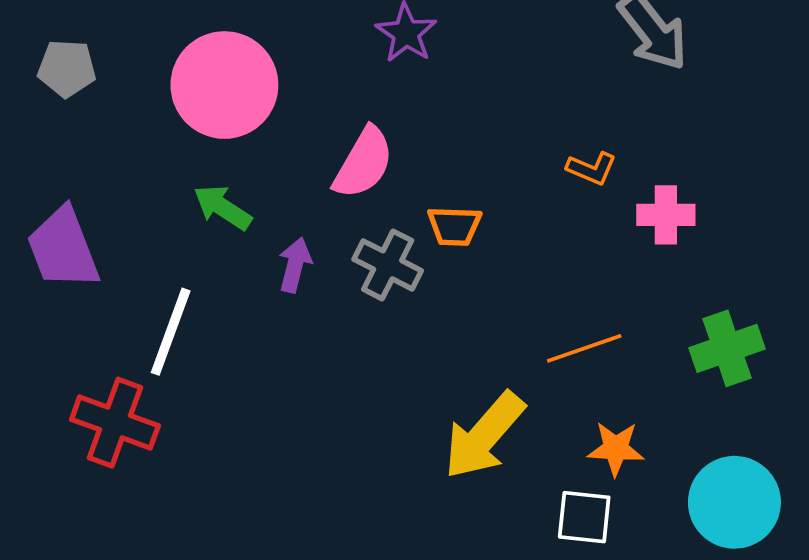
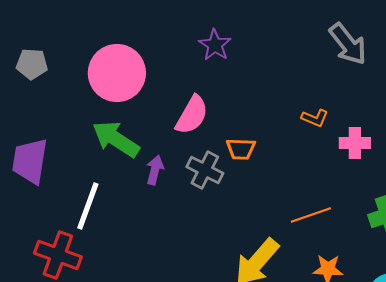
green arrow: (223, 207) -> (116, 139), size x1.5
purple trapezoid: (63, 248) -> (30, 161), turned 30

